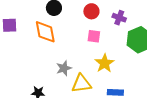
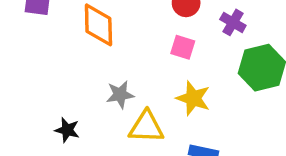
yellow star: (105, 63) -> (193, 98), turned -30

